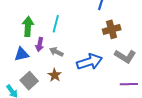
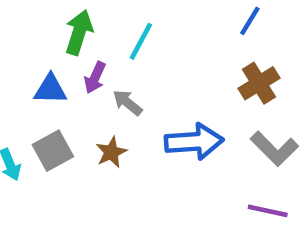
brown cross: (112, 29) -> (259, 83), turned -30

